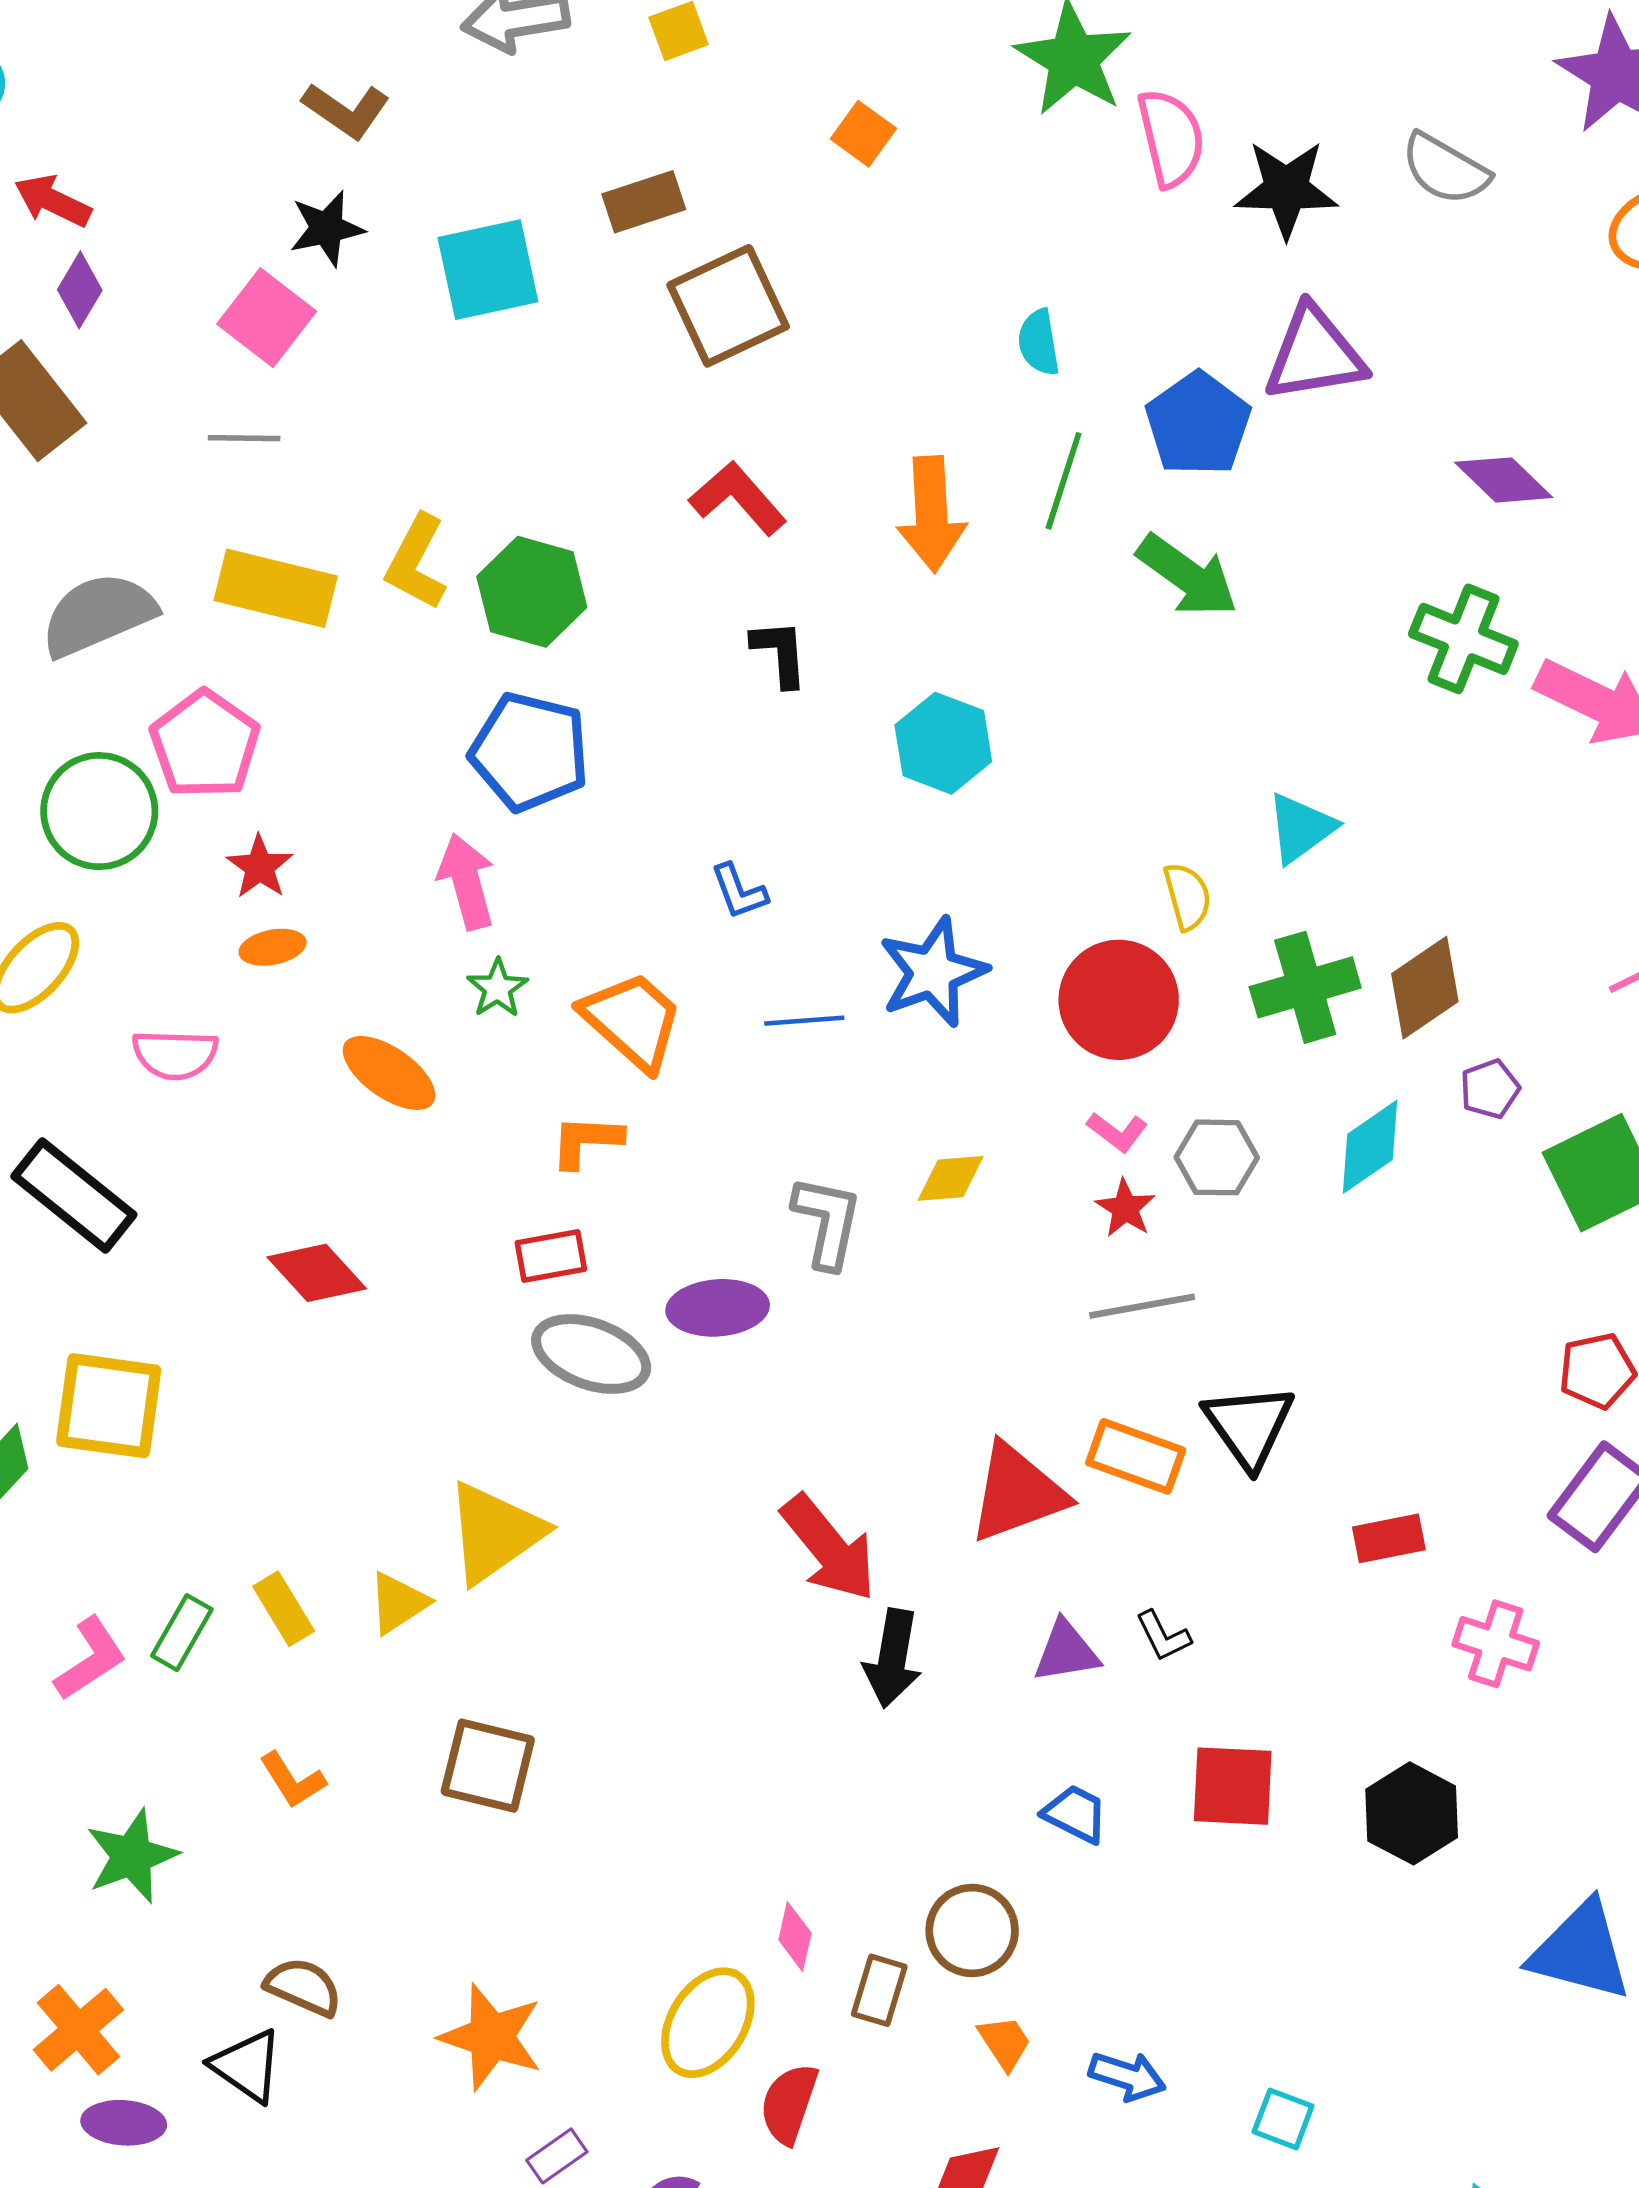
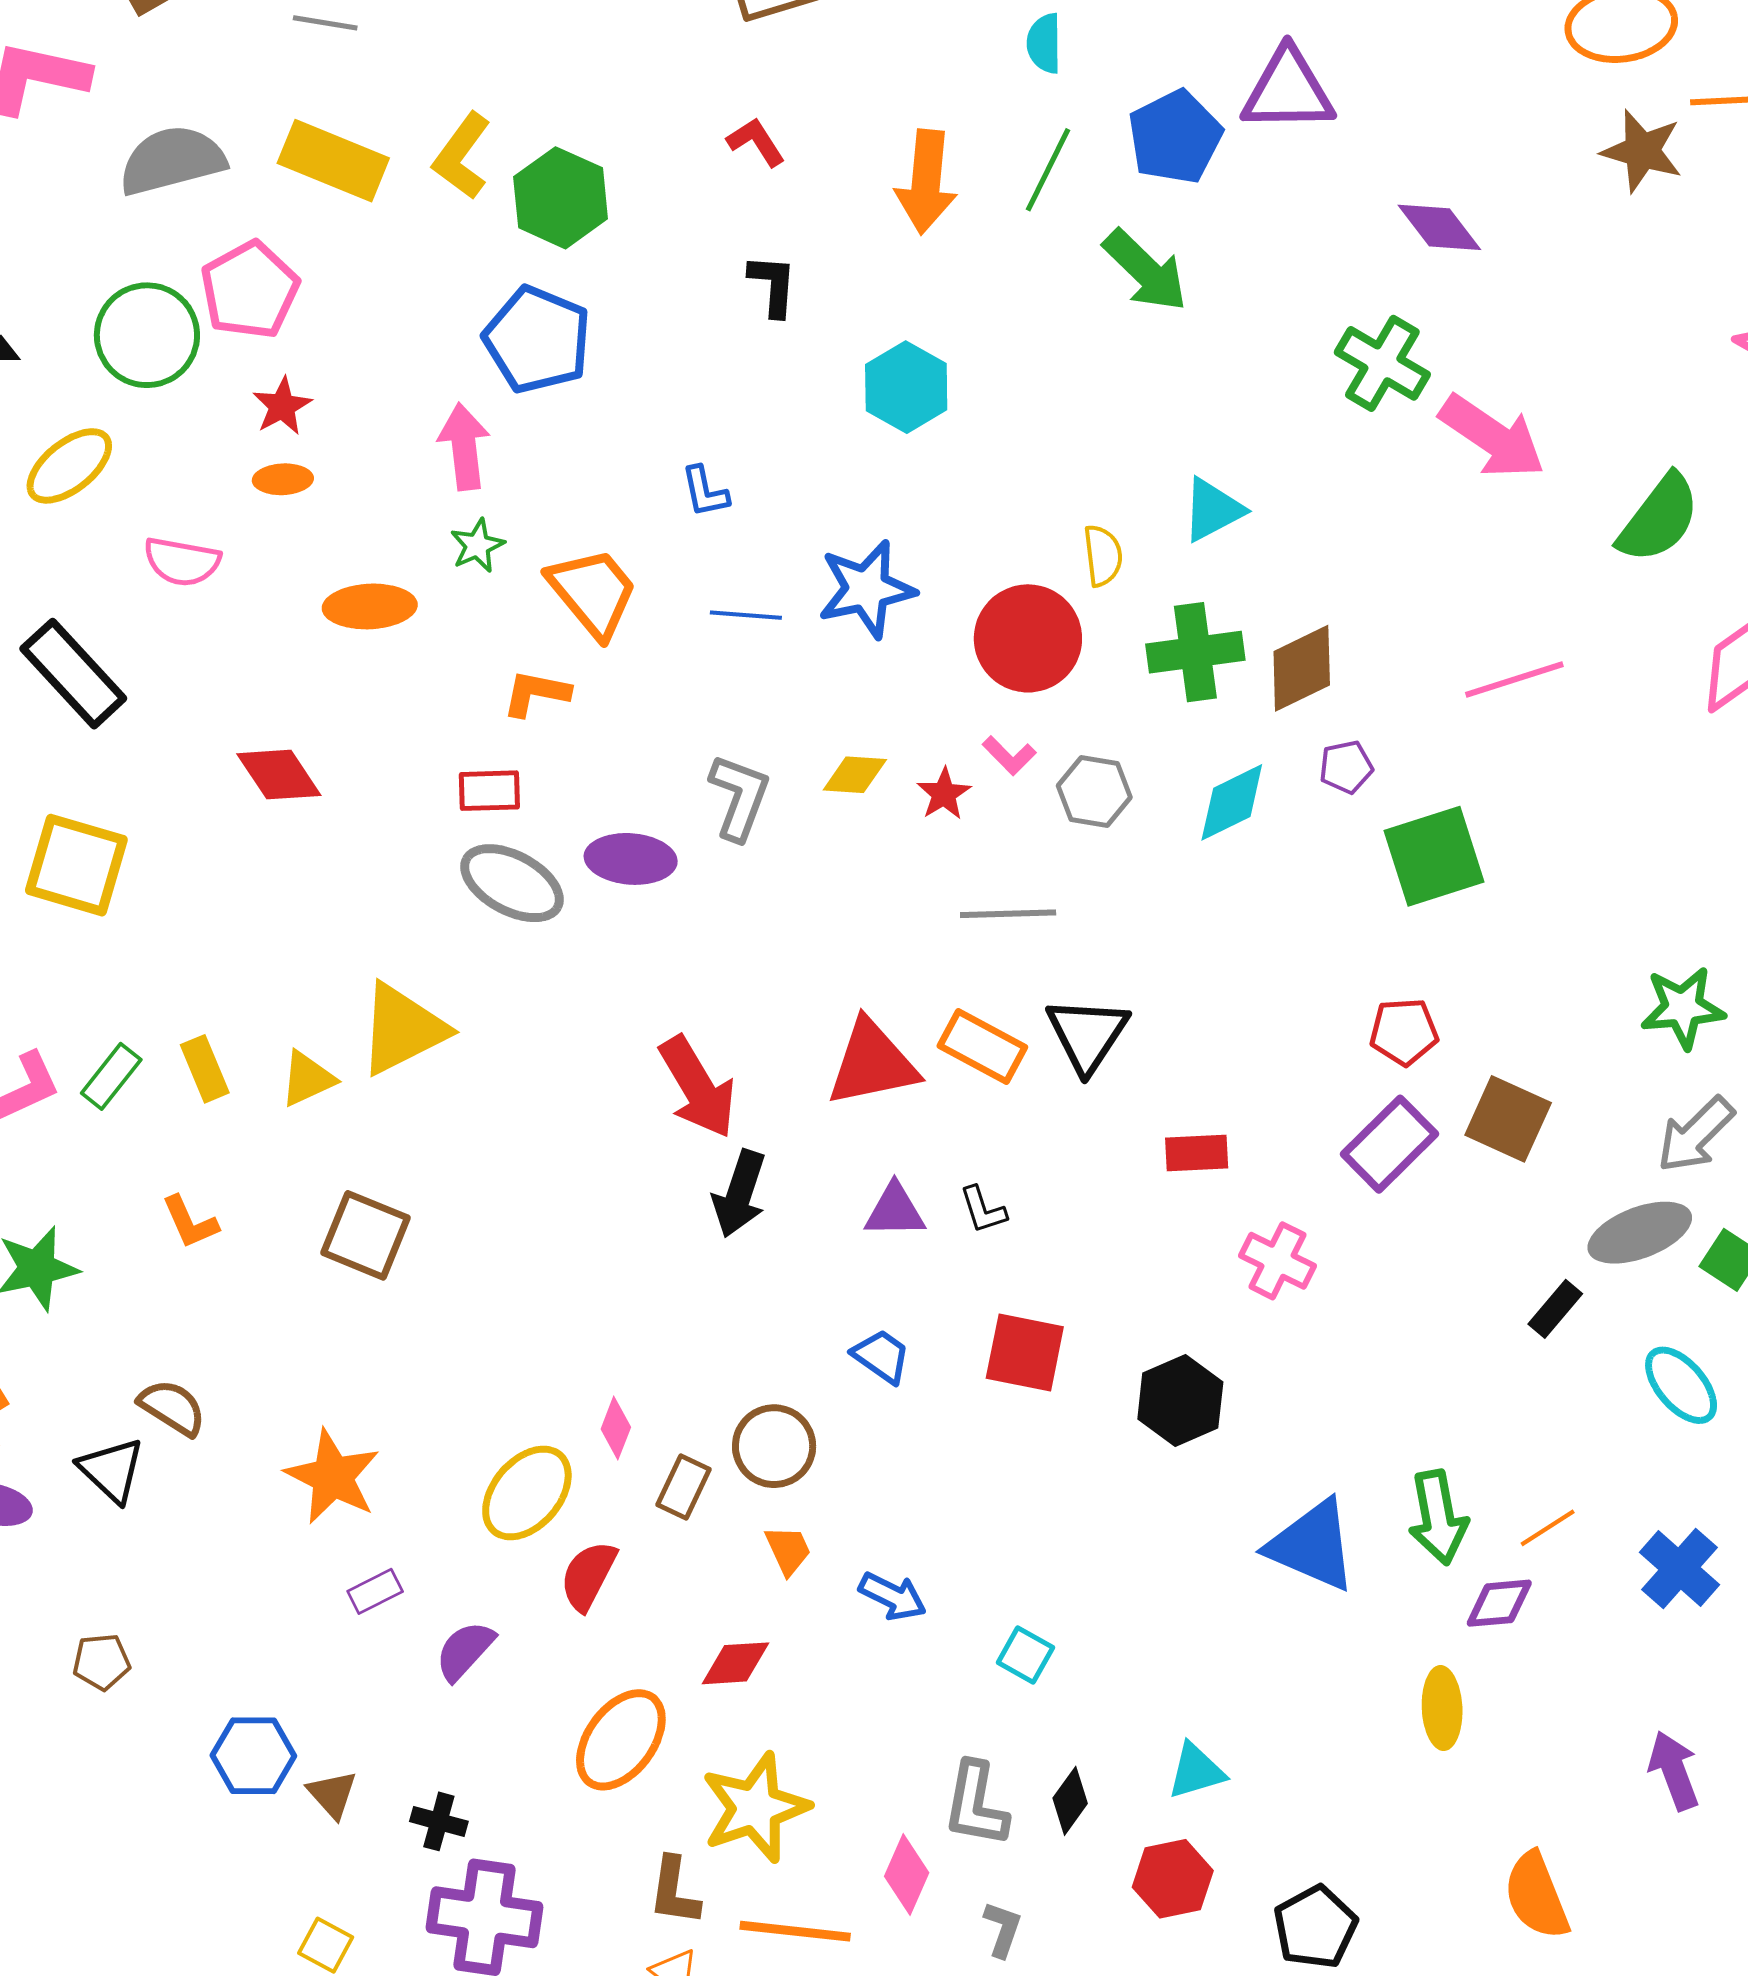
red L-shape: (738, 498) -> (756, 142), size x0.7
orange ellipse: (389, 1073) -> (370, 606), turned -46
red star: (1125, 1208) -> (944, 794), moved

